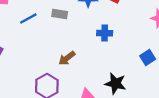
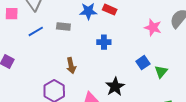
brown arrow: (67, 58) -> (71, 66), turned -63
black star: (115, 83) -> (115, 87), turned 30

